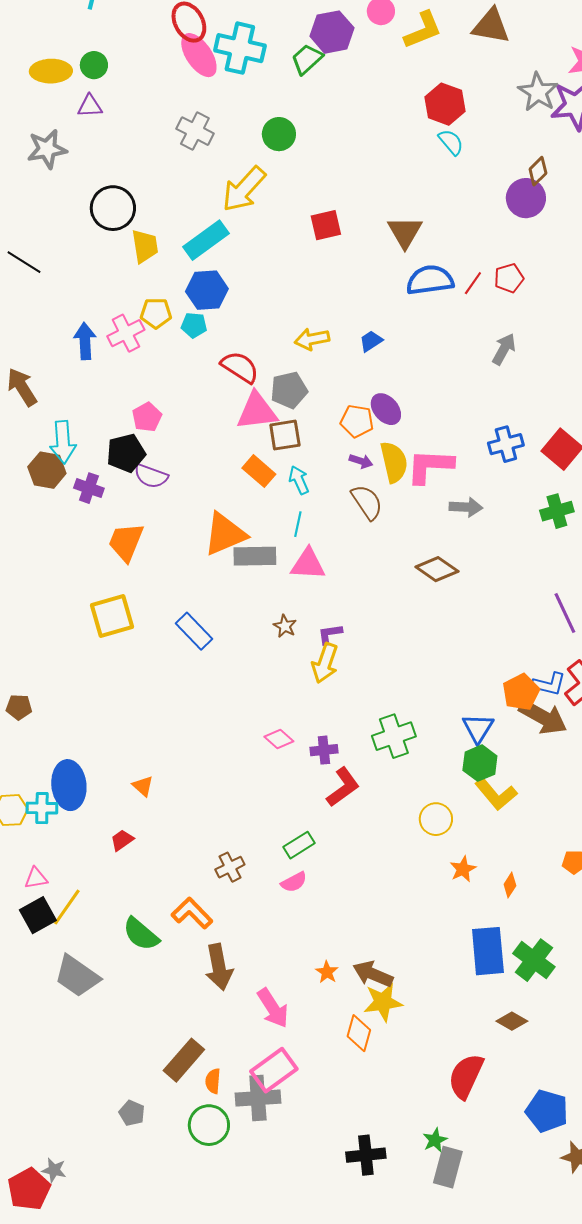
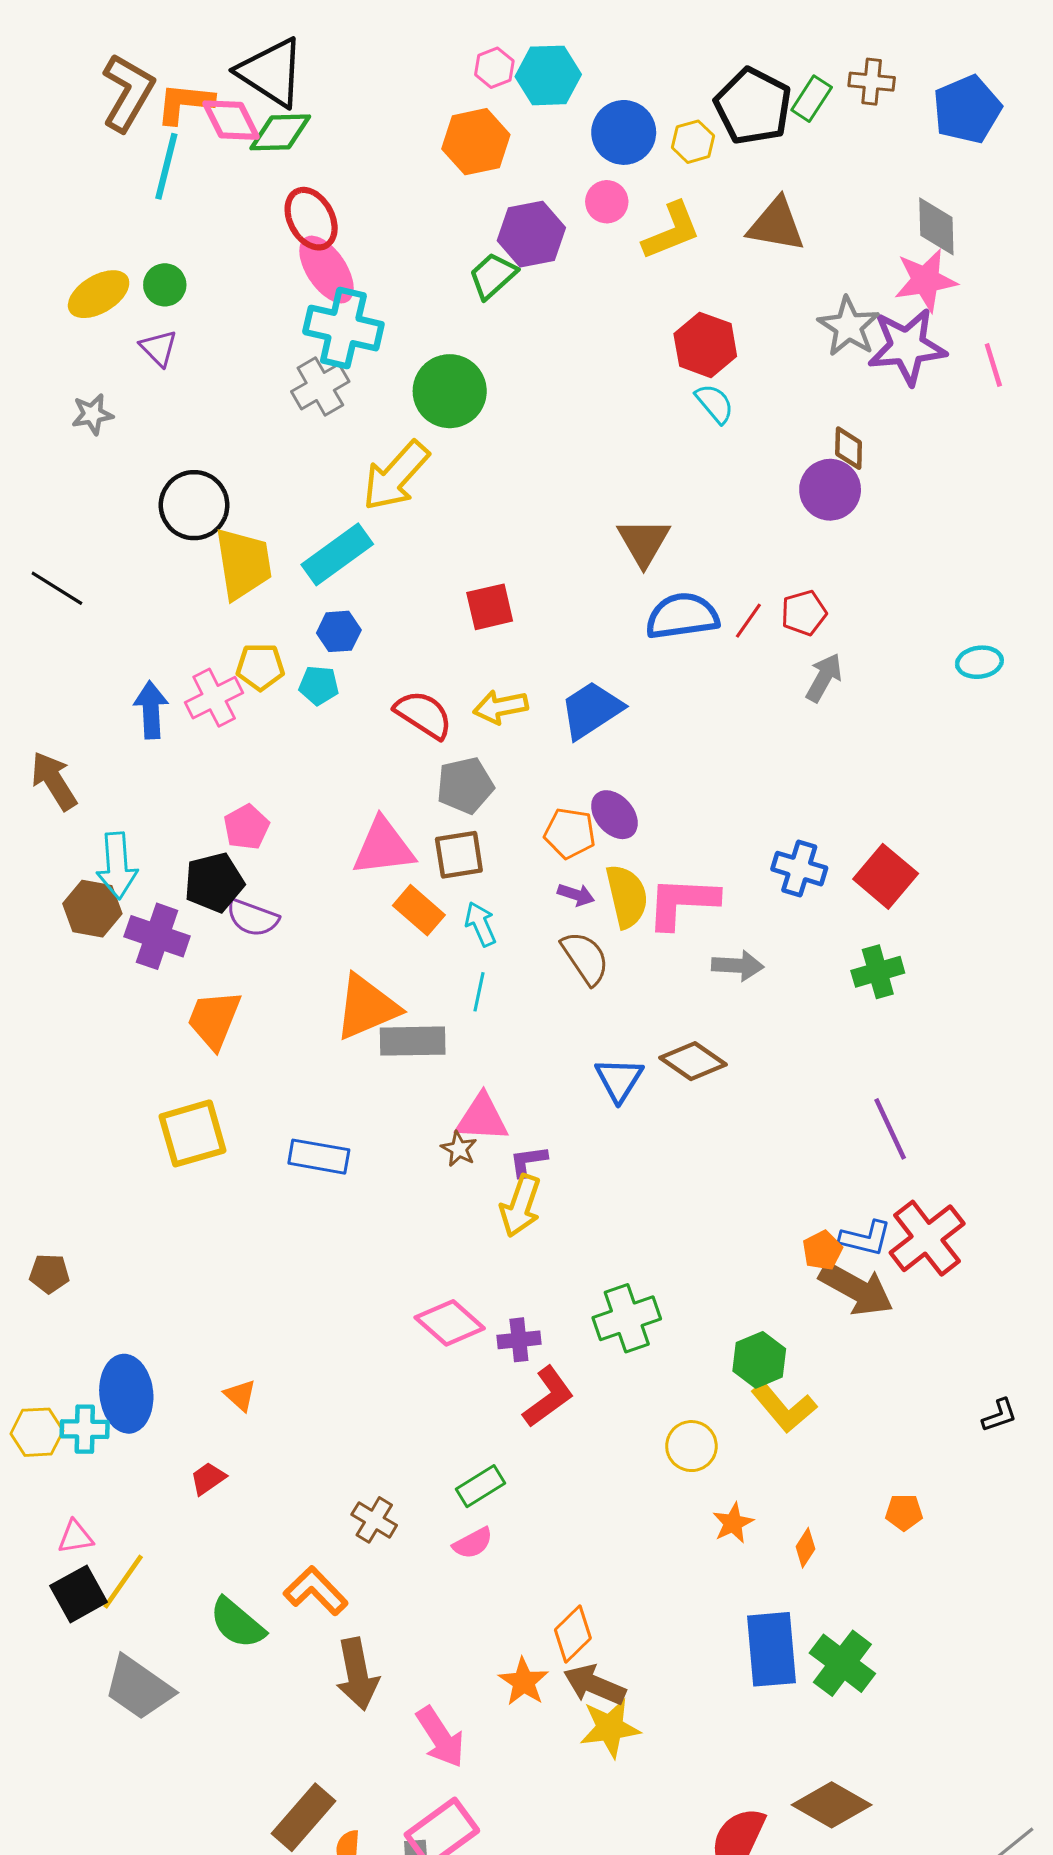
cyan cross: (240, 48) -> (343, 328), moved
yellow ellipse: (51, 71) -> (99, 294), turned -30
purple triangle: (90, 106) -> (159, 348), turned 48
gray cross: (195, 131) -> (320, 387), turned 33
green circle: (279, 134) -> (450, 391), size x1.4
gray star: (47, 149) -> (92, 414), size x0.7
brown diamond: (538, 171) -> (849, 448), turned -44
red square: (326, 225) -> (490, 607), moved
yellow trapezoid: (145, 246) -> (243, 564), size x1.4
blue hexagon: (207, 290) -> (339, 631), size x0.7
blue trapezoid: (371, 341) -> (591, 710), size x1.8
gray arrow: (504, 349) -> (824, 678), moved
red semicircle: (240, 367) -> (424, 715), moved
pink triangle: (257, 411) -> (383, 847), moved
blue cross: (506, 444) -> (799, 869), turned 32
purple cross: (89, 488) -> (157, 936), size x1.4
pink triangle: (308, 564) -> (482, 1118), moved
blue rectangle: (194, 631) -> (319, 1157), turned -36
orange pentagon: (521, 692) -> (822, 1250), size x0.7
blue triangle: (478, 728) -> (619, 1080), moved
pink diamond: (279, 739) -> (450, 1323), size x1.5
brown cross: (230, 867) -> (374, 1520), turned -32
orange star: (327, 972) -> (524, 1682), size x1.4
brown diamond: (512, 1021) -> (832, 1805), moved, size x1.6
orange diamond: (359, 1033) -> (573, 1634), moved, turned 30

